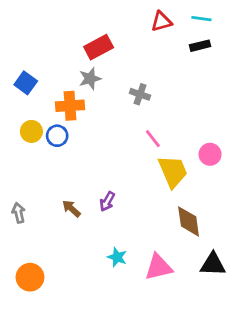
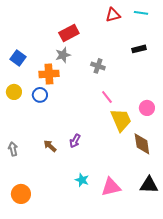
black rectangle: (200, 46) -> (139, 49), moved
yellow circle: (31, 131) -> (14, 92), moved
brown diamond: (189, 221) -> (142, 144), moved

